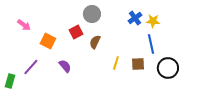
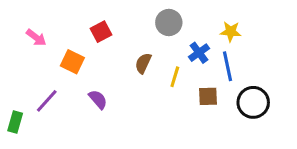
gray circle: (92, 14) -> (169, 23), moved
blue cross: (135, 18) -> (199, 53), moved
red square: (76, 32) -> (101, 32), moved
yellow line: (116, 63) -> (175, 77), moved

